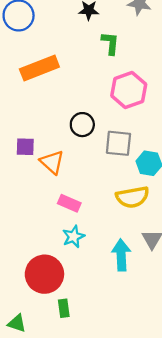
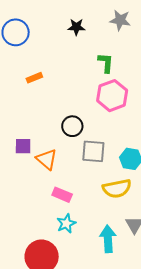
green L-shape: (110, 43) -> (106, 63), moved
orange rectangle: (39, 68) -> (34, 78), size x0.5
gray square: (118, 143) -> (93, 151), moved

